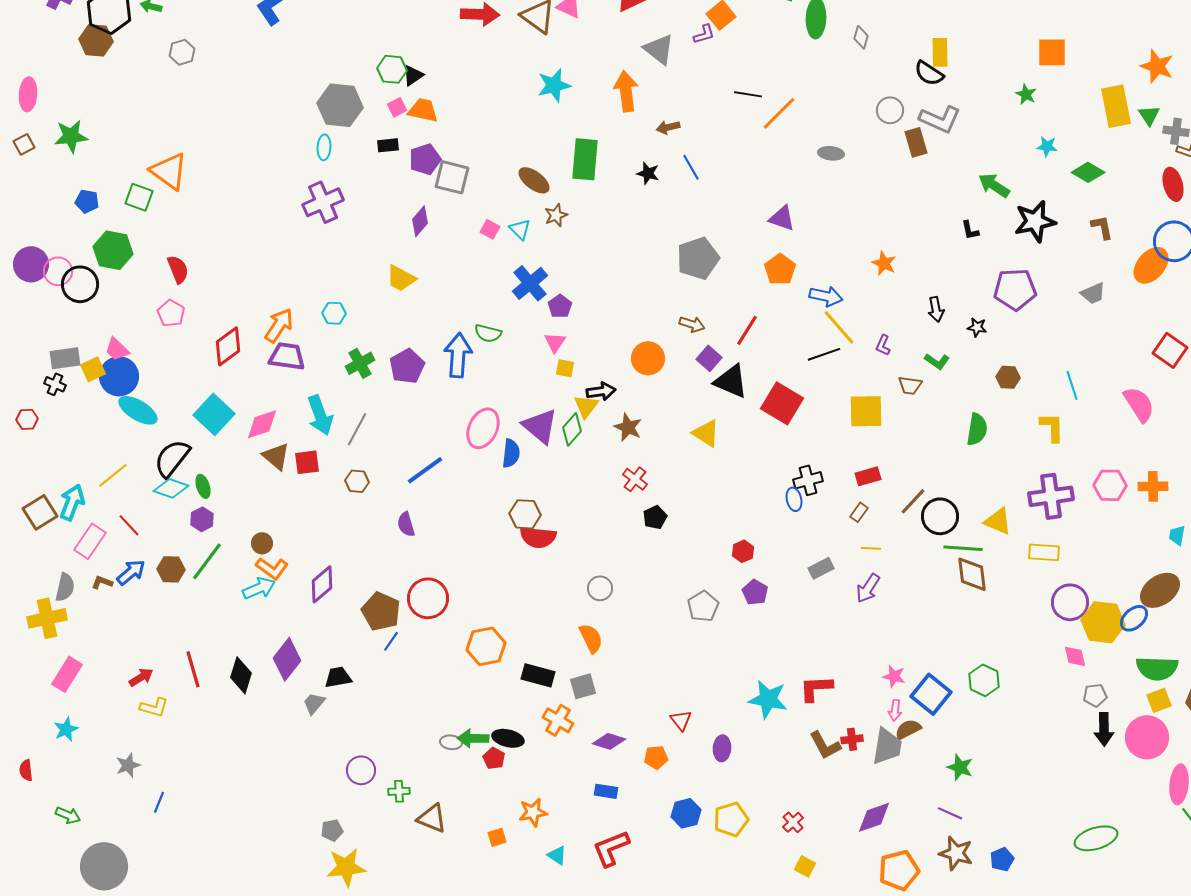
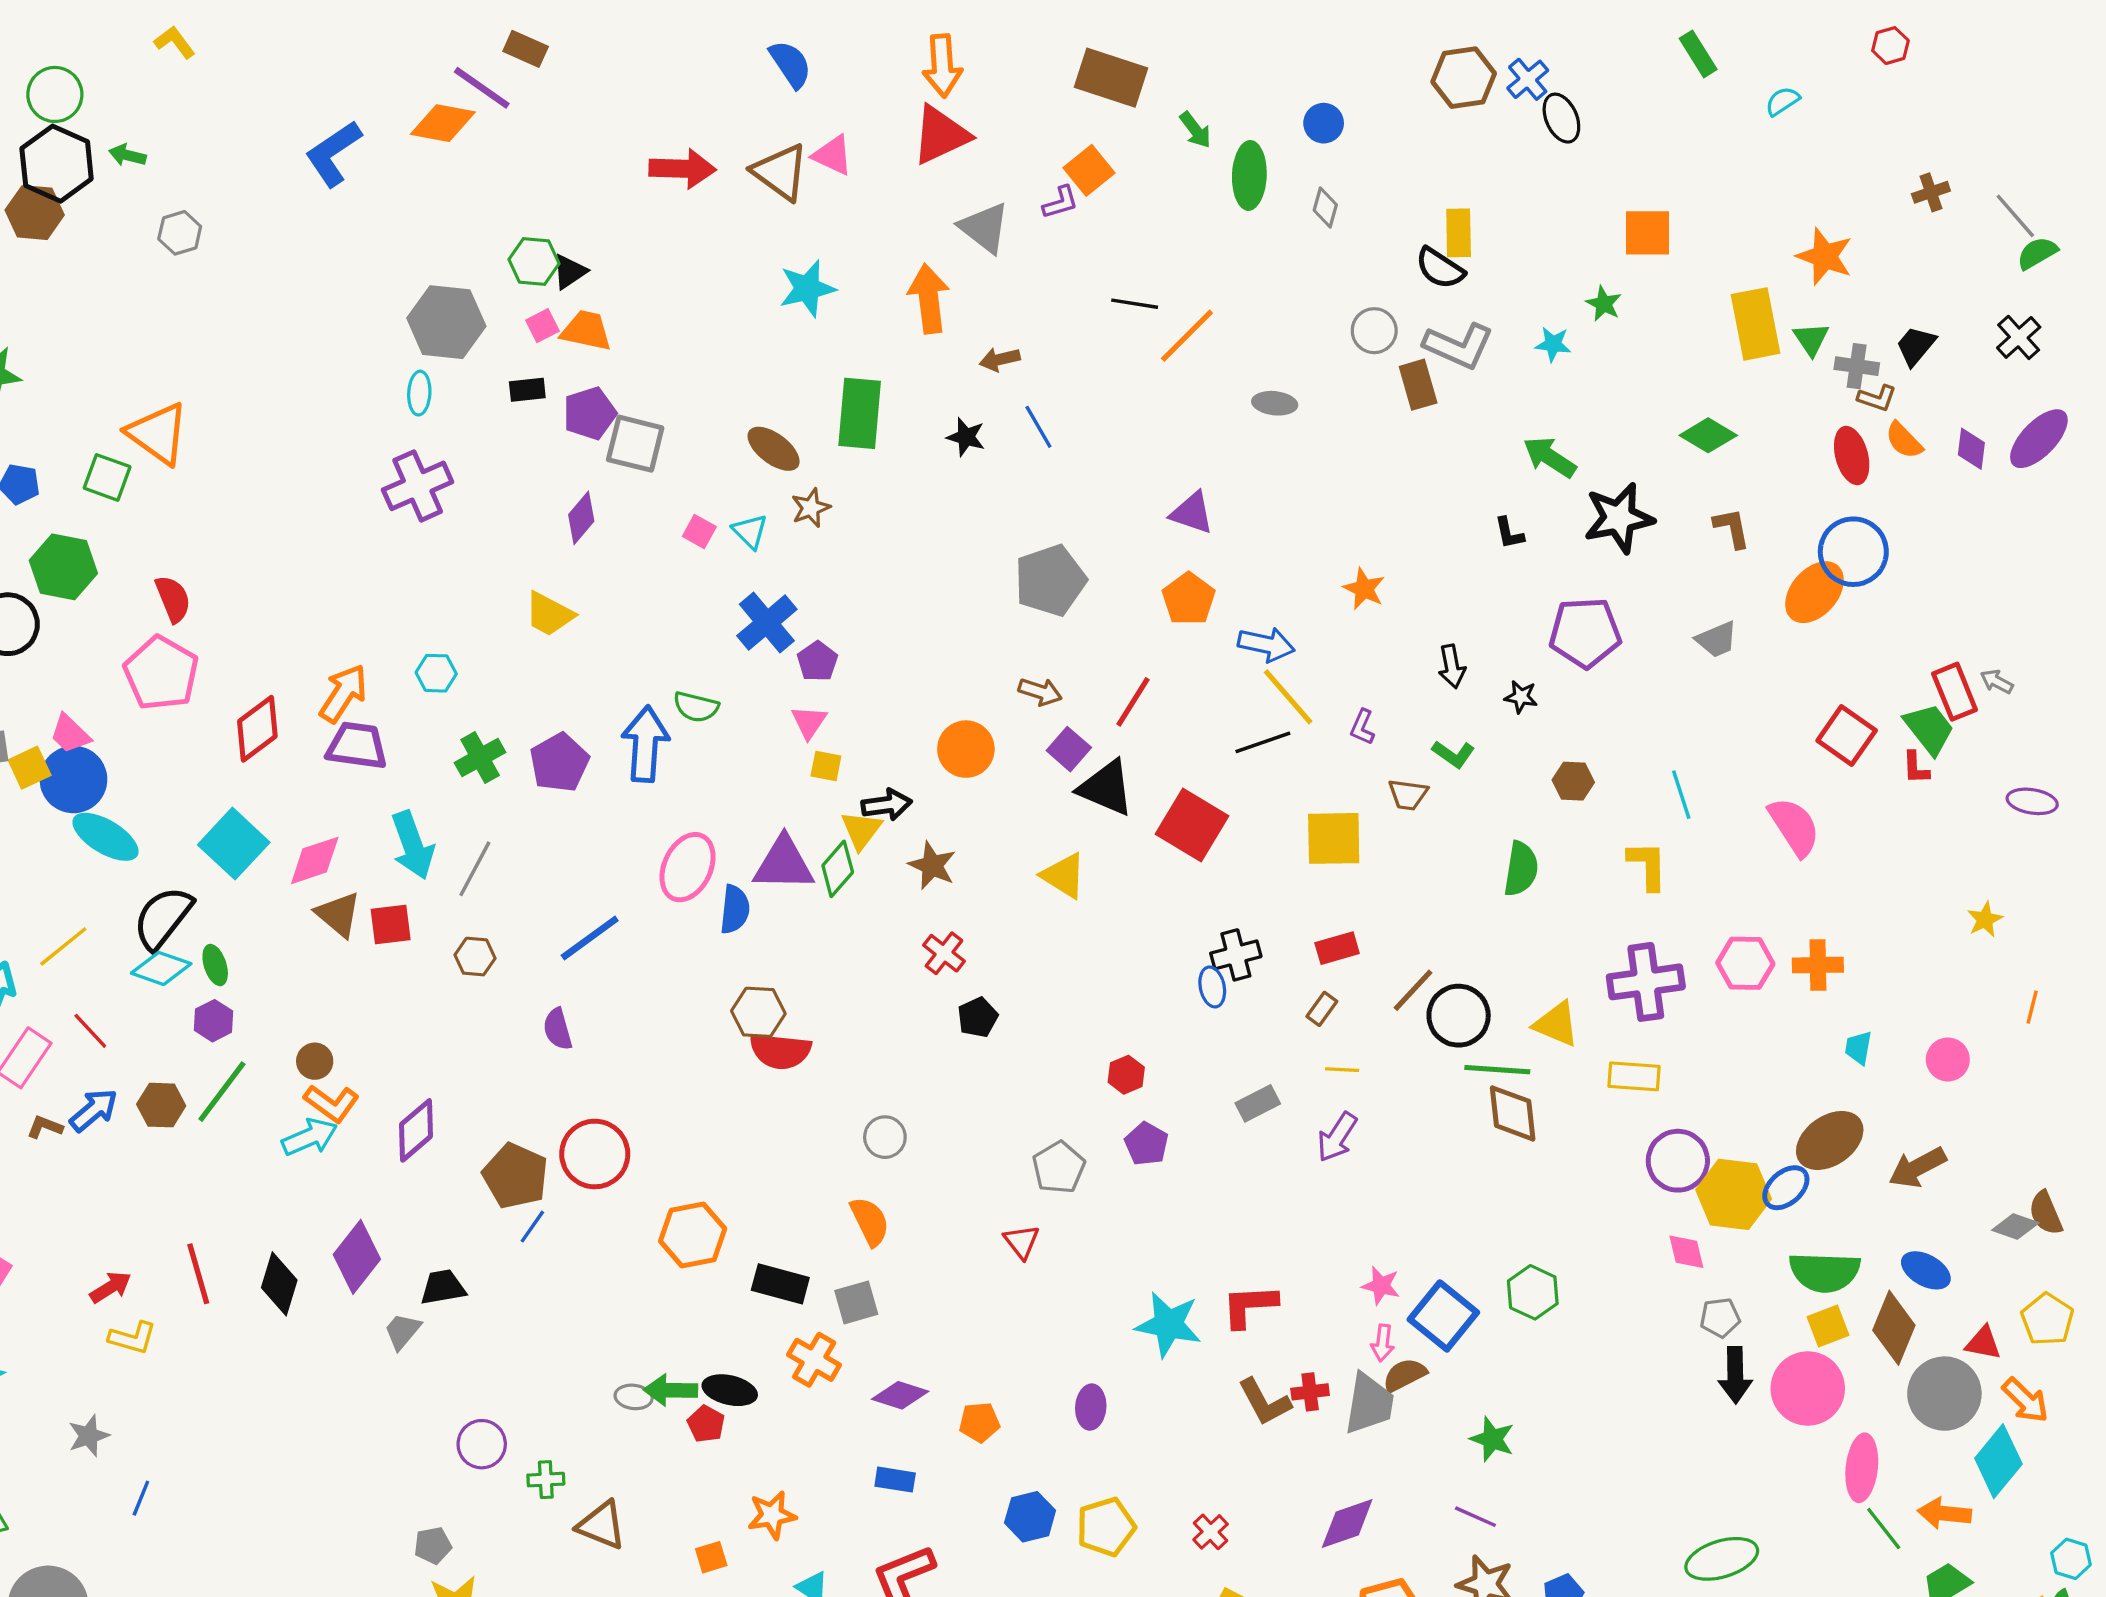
cyan star: (1047, 146) -> (1553, 344), moved
pink pentagon: (171, 313) -> (161, 673), size x1.6
purple triangle: (540, 426) -> (784, 864), turned -39
red triangle: (681, 720) -> (1022, 1242), moved

